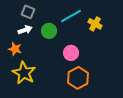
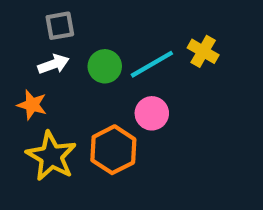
gray square: (28, 12) -> (60, 26), turned -32
cyan line: (71, 16) -> (152, 64), moved
orange hexagon: (78, 78) -> (113, 150), moved

